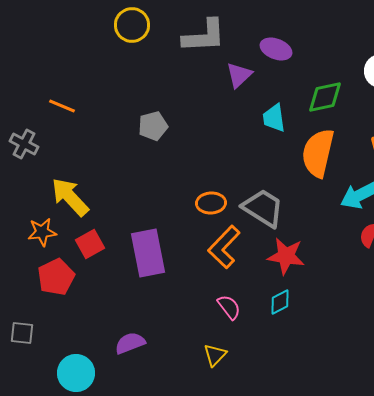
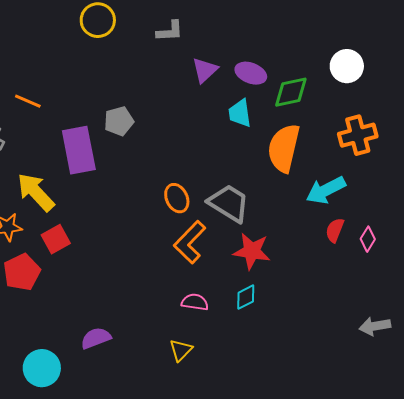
gray L-shape: (204, 36) -> (170, 31), size x0.6
purple ellipse: (276, 49) -> (251, 73), moved
orange ellipse: (211, 203) -> (177, 198), turned 68
purple rectangle: (148, 253) -> (79, 150), moved
pink semicircle: (229, 307) -> (195, 302), turned -44

